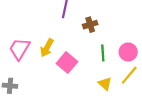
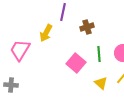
yellow arrow: (47, 48) -> (46, 33), moved
pink square: (67, 63) -> (76, 63), moved

